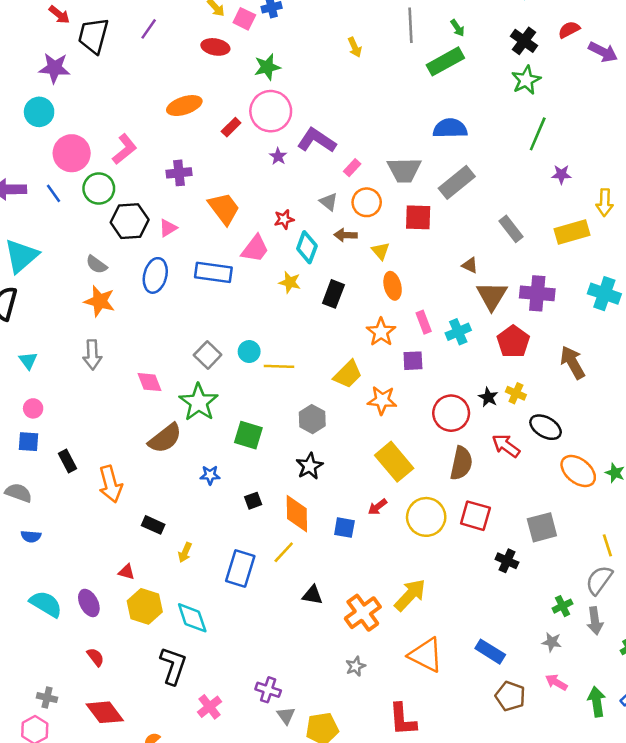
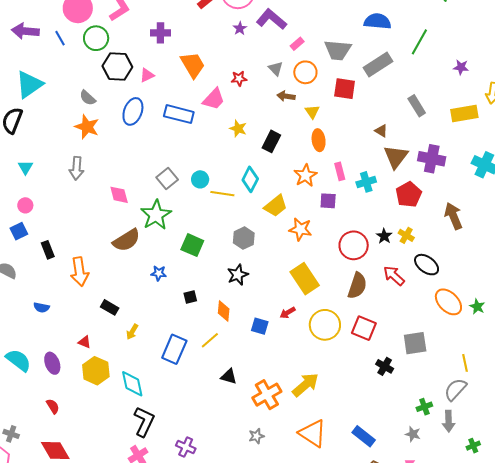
green line: (538, 134) -> (419, 42), moved
cyan diamond: (307, 247) -> (250, 179), moved
blue square: (29, 442) -> (19, 231), turned -36
orange diamond: (297, 514) -> (224, 311), size x0.7
blue semicircle: (31, 536) -> (41, 307), moved
black L-shape: (173, 666) -> (144, 422), moved

